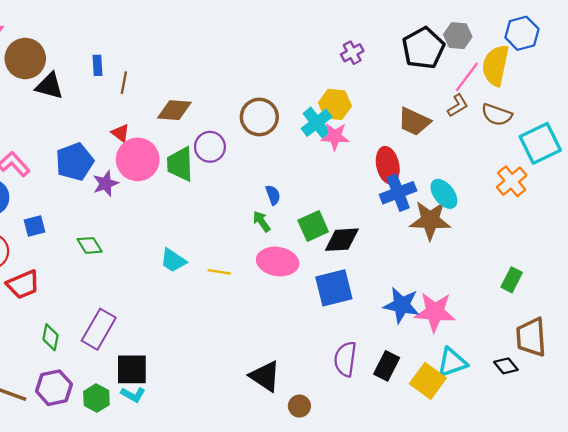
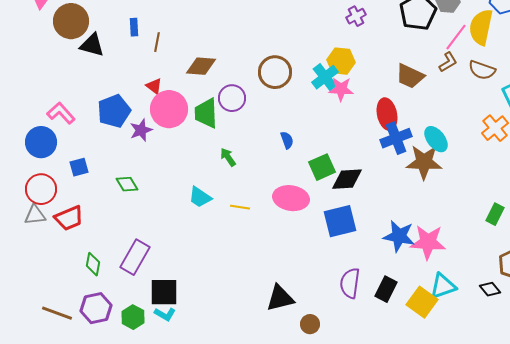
green arrow: (262, 221) -> (228, 157), moved
black triangle: (265, 376) -> (280, 298), turned -48

